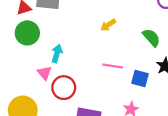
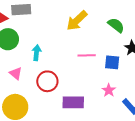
yellow arrow: (108, 25) -> (77, 21), size x1.6
pink triangle: (44, 73) -> (16, 73), moved

